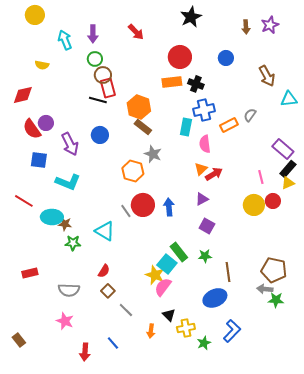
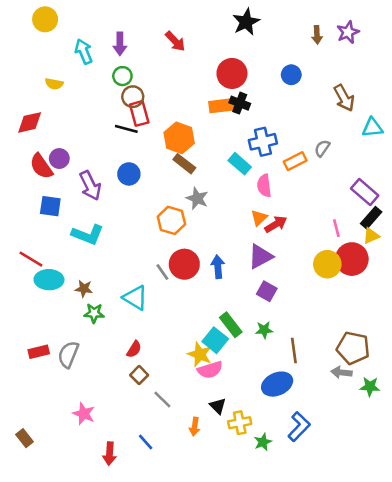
black cross: (196, 84) -> (240, 103), moved
cyan rectangle: (186, 127) -> (240, 164), turned -60
purple triangle: (202, 199) -> (260, 256), size x1.5
red circle: (273, 201) -> (352, 259), size x1.6
cyan ellipse: (52, 217) -> (49, 280), moved
pink semicircle: (163, 287) -> (210, 370), turned -144
gray semicircle: (69, 290) -> (68, 354), moved, turned 110
green star: (276, 300) -> (370, 387), moved

